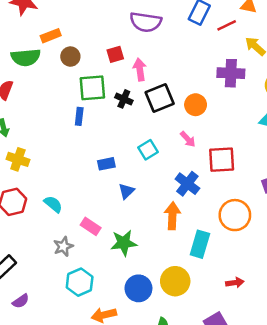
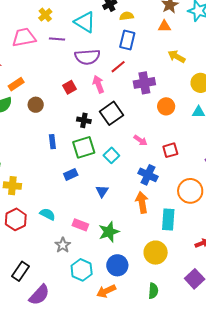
red line: (227, 25) -> (118, 67), moved
brown circle: (70, 57) -> (36, 105), moved
pink arrow: (140, 70) -> (98, 84), moved
purple cross: (231, 73) -> (144, 83), moved
green square: (92, 88) -> (84, 147), moved
orange circle: (196, 105) -> (166, 106), moved
red square: (222, 160) -> (170, 150), size x0.7
blue rectangle: (106, 164) -> (71, 174), moved
blue circle: (138, 288) -> (117, 265), moved
purple semicircle: (21, 301) -> (39, 295), size x1.6

